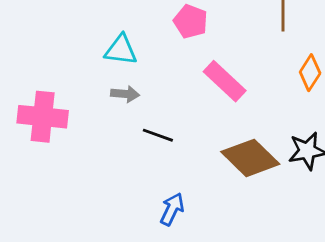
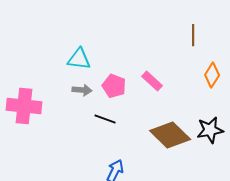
pink pentagon: (191, 21) -> (114, 86), moved
pink rectangle: (225, 81) -> (152, 81), size x0.7

